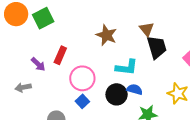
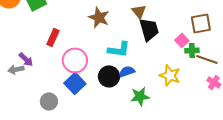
purple arrow: (38, 64) -> (26, 59), moved
blue semicircle: (135, 89) -> (127, 71), turned -35
blue square: (82, 101) -> (75, 83), size x1.5

